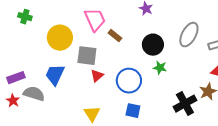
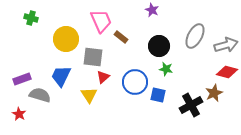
red star: (13, 101) -> (19, 114), moved
blue square: (133, 111) -> (158, 95), moved
yellow triangle: (92, 114) -> (89, 95), moved

